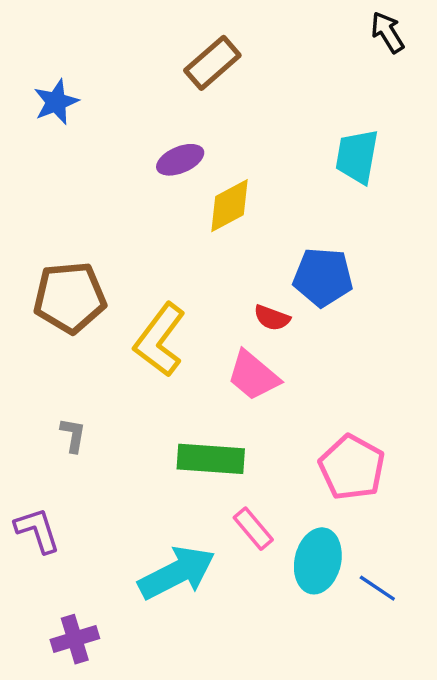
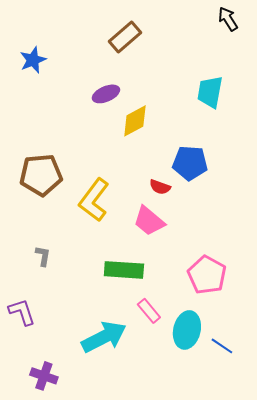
purple cross: (75, 639) -> (44, 376), turned 36

